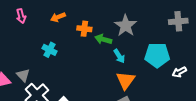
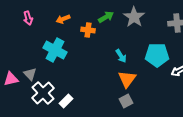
gray star: (126, 26) -> (134, 17), moved
green arrow: (103, 39) -> (106, 17), moved, turned 133
cyan cross: (50, 50) -> (55, 50), size x1.6

